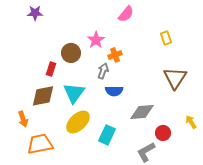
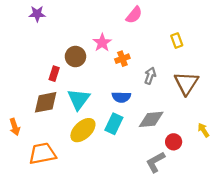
gray arrow: (103, 71) -> (150, 76), moved
orange arrow: (23, 119) -> (15, 127), moved
cyan rectangle: (107, 135) -> (114, 124), moved

